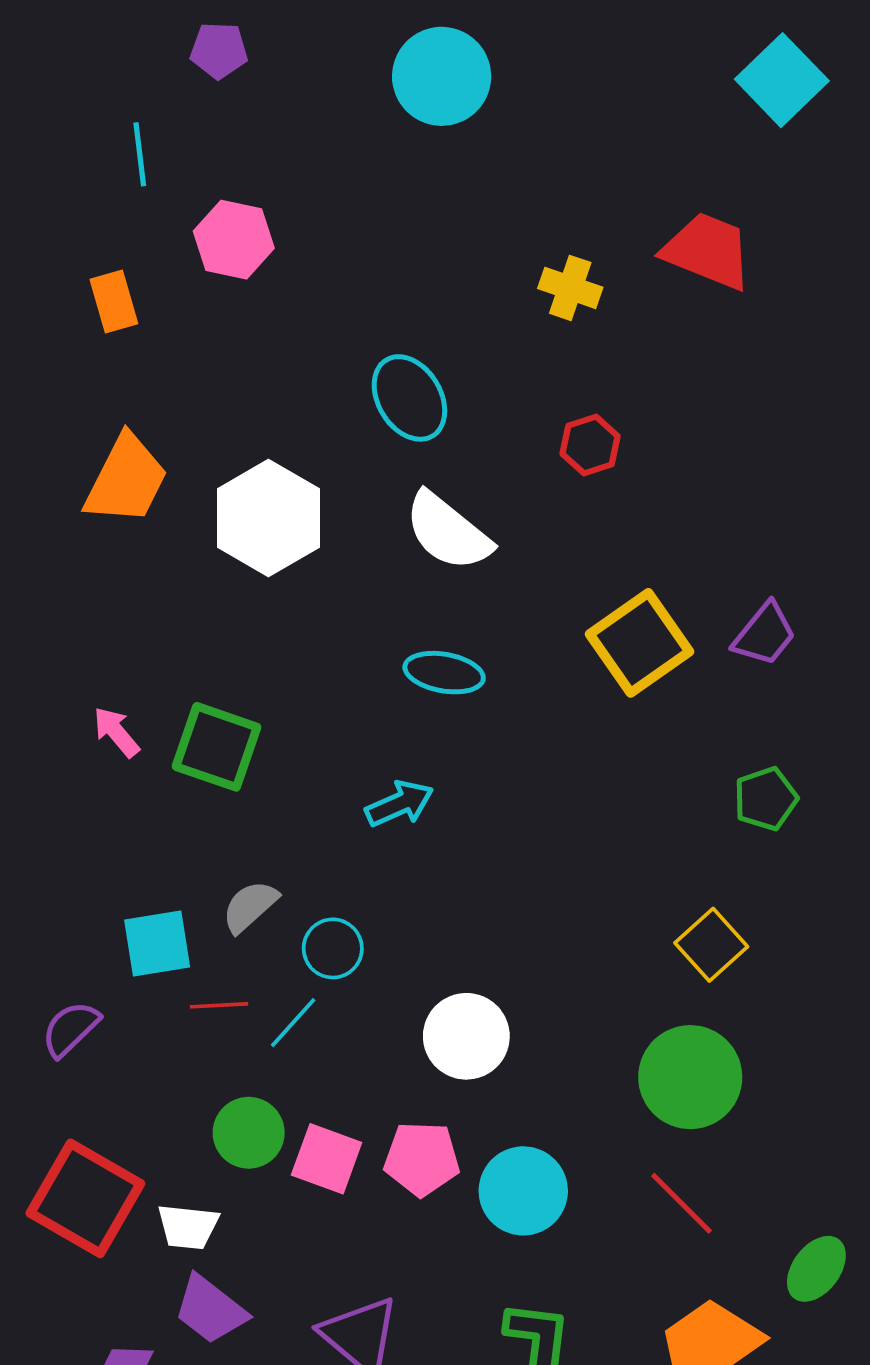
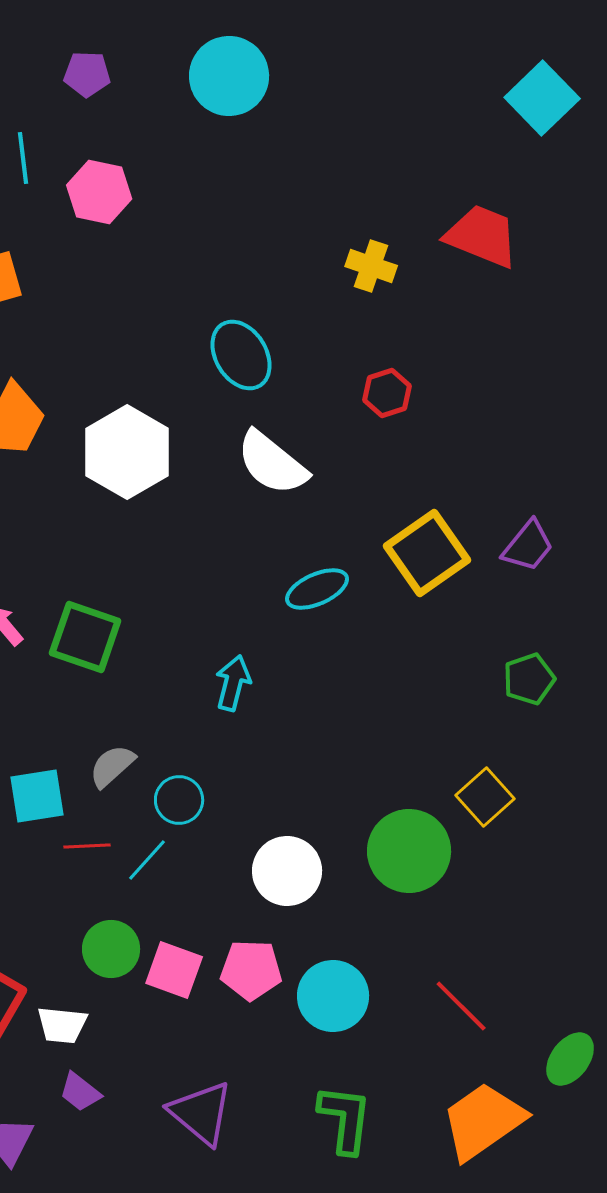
cyan circle: (442, 76) -> (229, 76), moved
pink hexagon: (234, 240) -> (99, 192), moved
cyan ellipse: (444, 673) -> (317, 589), moved, turned -34
cyan arrow: (400, 804) -> (233, 683), turned -52
green circle: (690, 1077) -> (409, 851), moved
purple trapezoid: (210, 1310) -> (80, 1092), size x0.7

